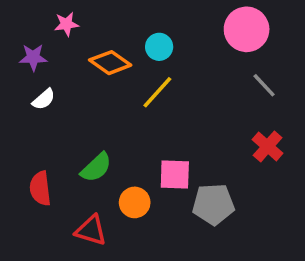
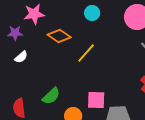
pink star: (66, 24) -> (34, 14), size x1.5
cyan circle: (159, 47) -> (92, 13), moved

